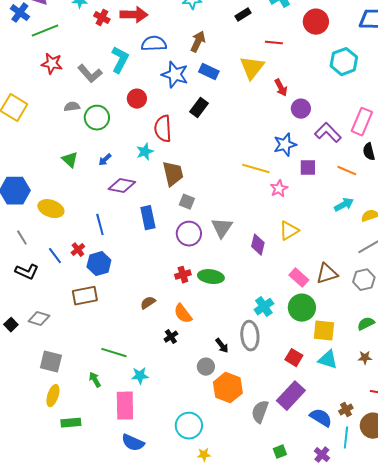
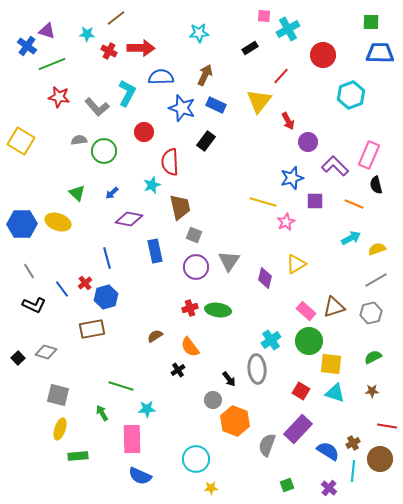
red line: (274, 43) -> (281, 76), turned -54
yellow ellipse: (51, 209) -> (58, 222), moved

